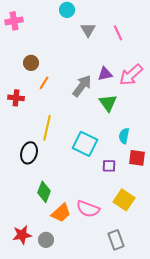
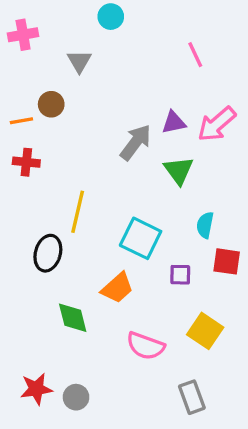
gray triangle: (88, 30) -> (79, 61), moved
orange line: (44, 83) -> (21, 121), moved, turned 48
green diamond: (44, 192) -> (73, 318), turned -35
orange trapezoid: (61, 213) -> (117, 288), moved

